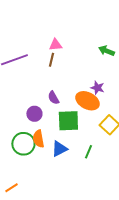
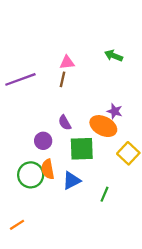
green arrow: (106, 51) -> (114, 56), moved
green line: (88, 152) -> (104, 194), moved

